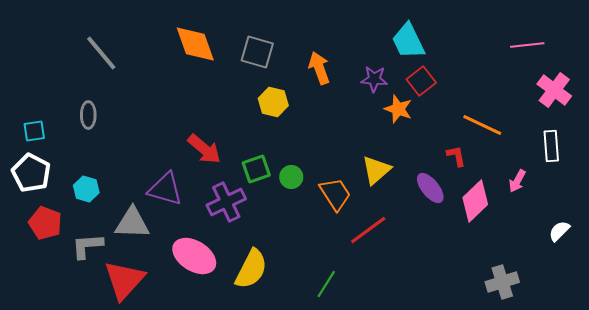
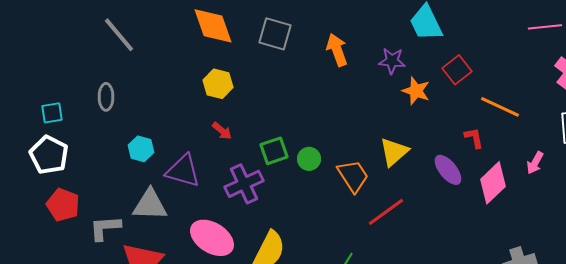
red square: (421, 81) -> (457, 70), moved
yellow hexagon: (273, 102) -> (218, 84), moved
red arrow: (204, 149) -> (222, 131), size x0.6
cyan hexagon: (86, 189) -> (141, 149), moved

